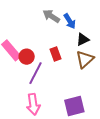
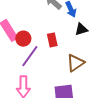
brown triangle: (85, 59) -> (75, 63), moved

